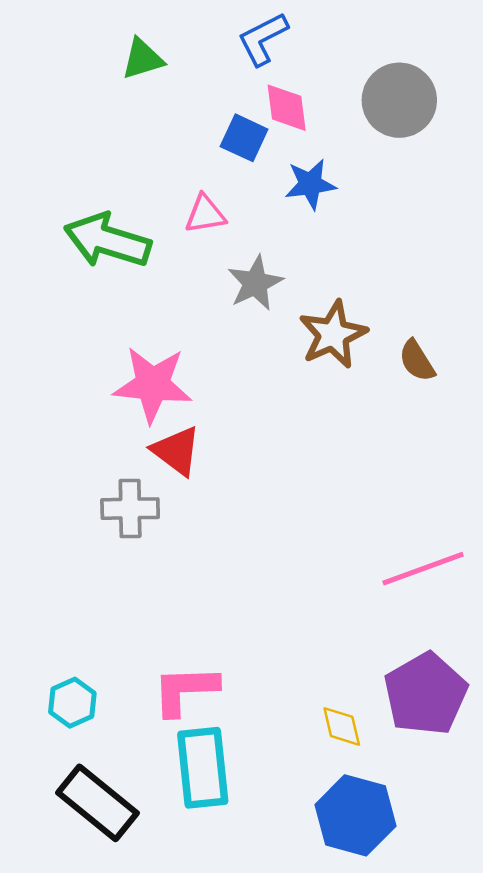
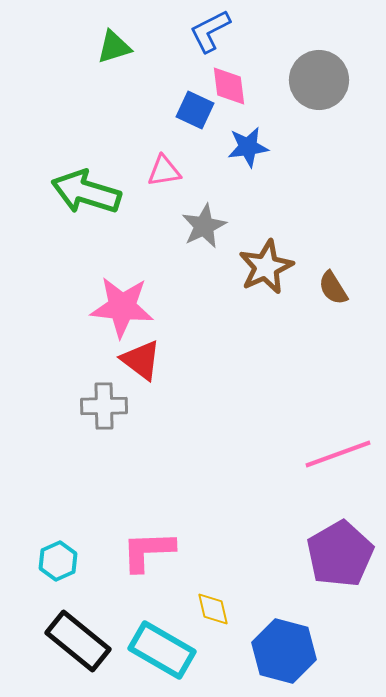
yellow diamond: (342, 726) -> (213, 609), moved
cyan rectangle: (203, 768) -> (162, 650), moved, turned -54

